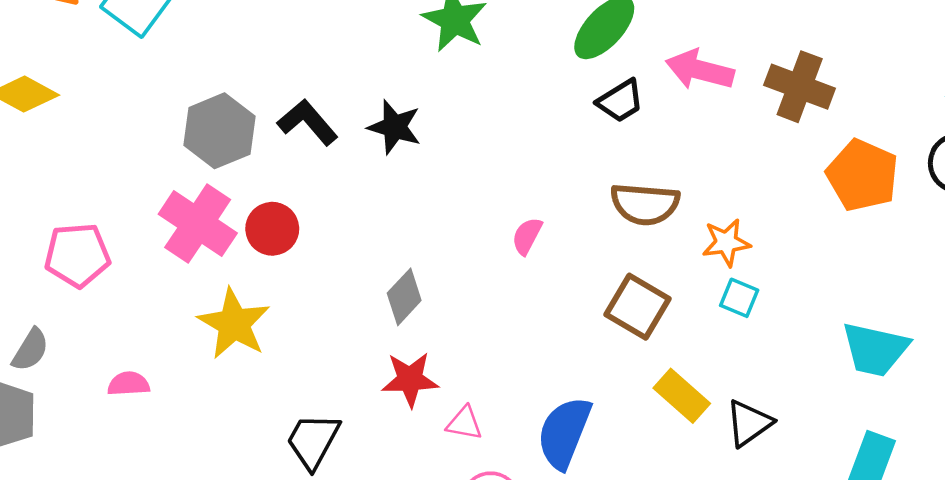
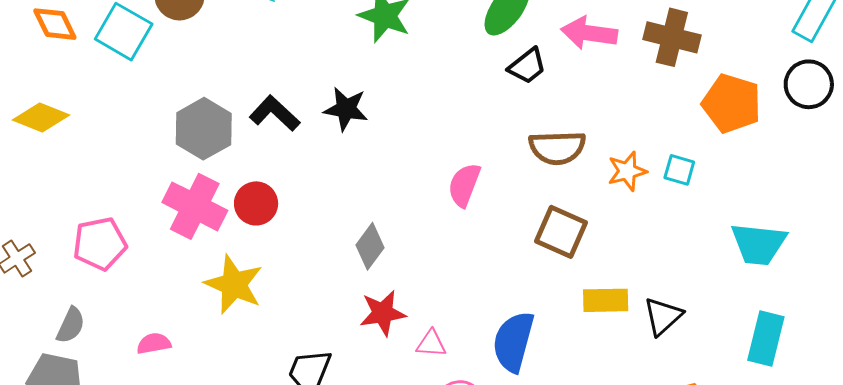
pink semicircle: (527, 236) -> (464, 185), size x1.4
cyan square: (739, 298) -> (679, 170), moved
yellow rectangle: (682, 396) -> (606, 300), turned -36

